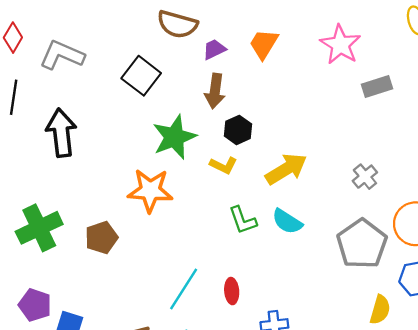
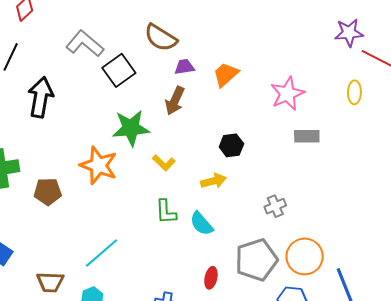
gray L-shape: (62, 55) -> (85, 44), moved
black hexagon: (238, 130) -> (231, 145), moved
yellow arrow: (286, 169) -> (213, 181), size x0.7
red ellipse: (232, 291) -> (211, 278), moved

